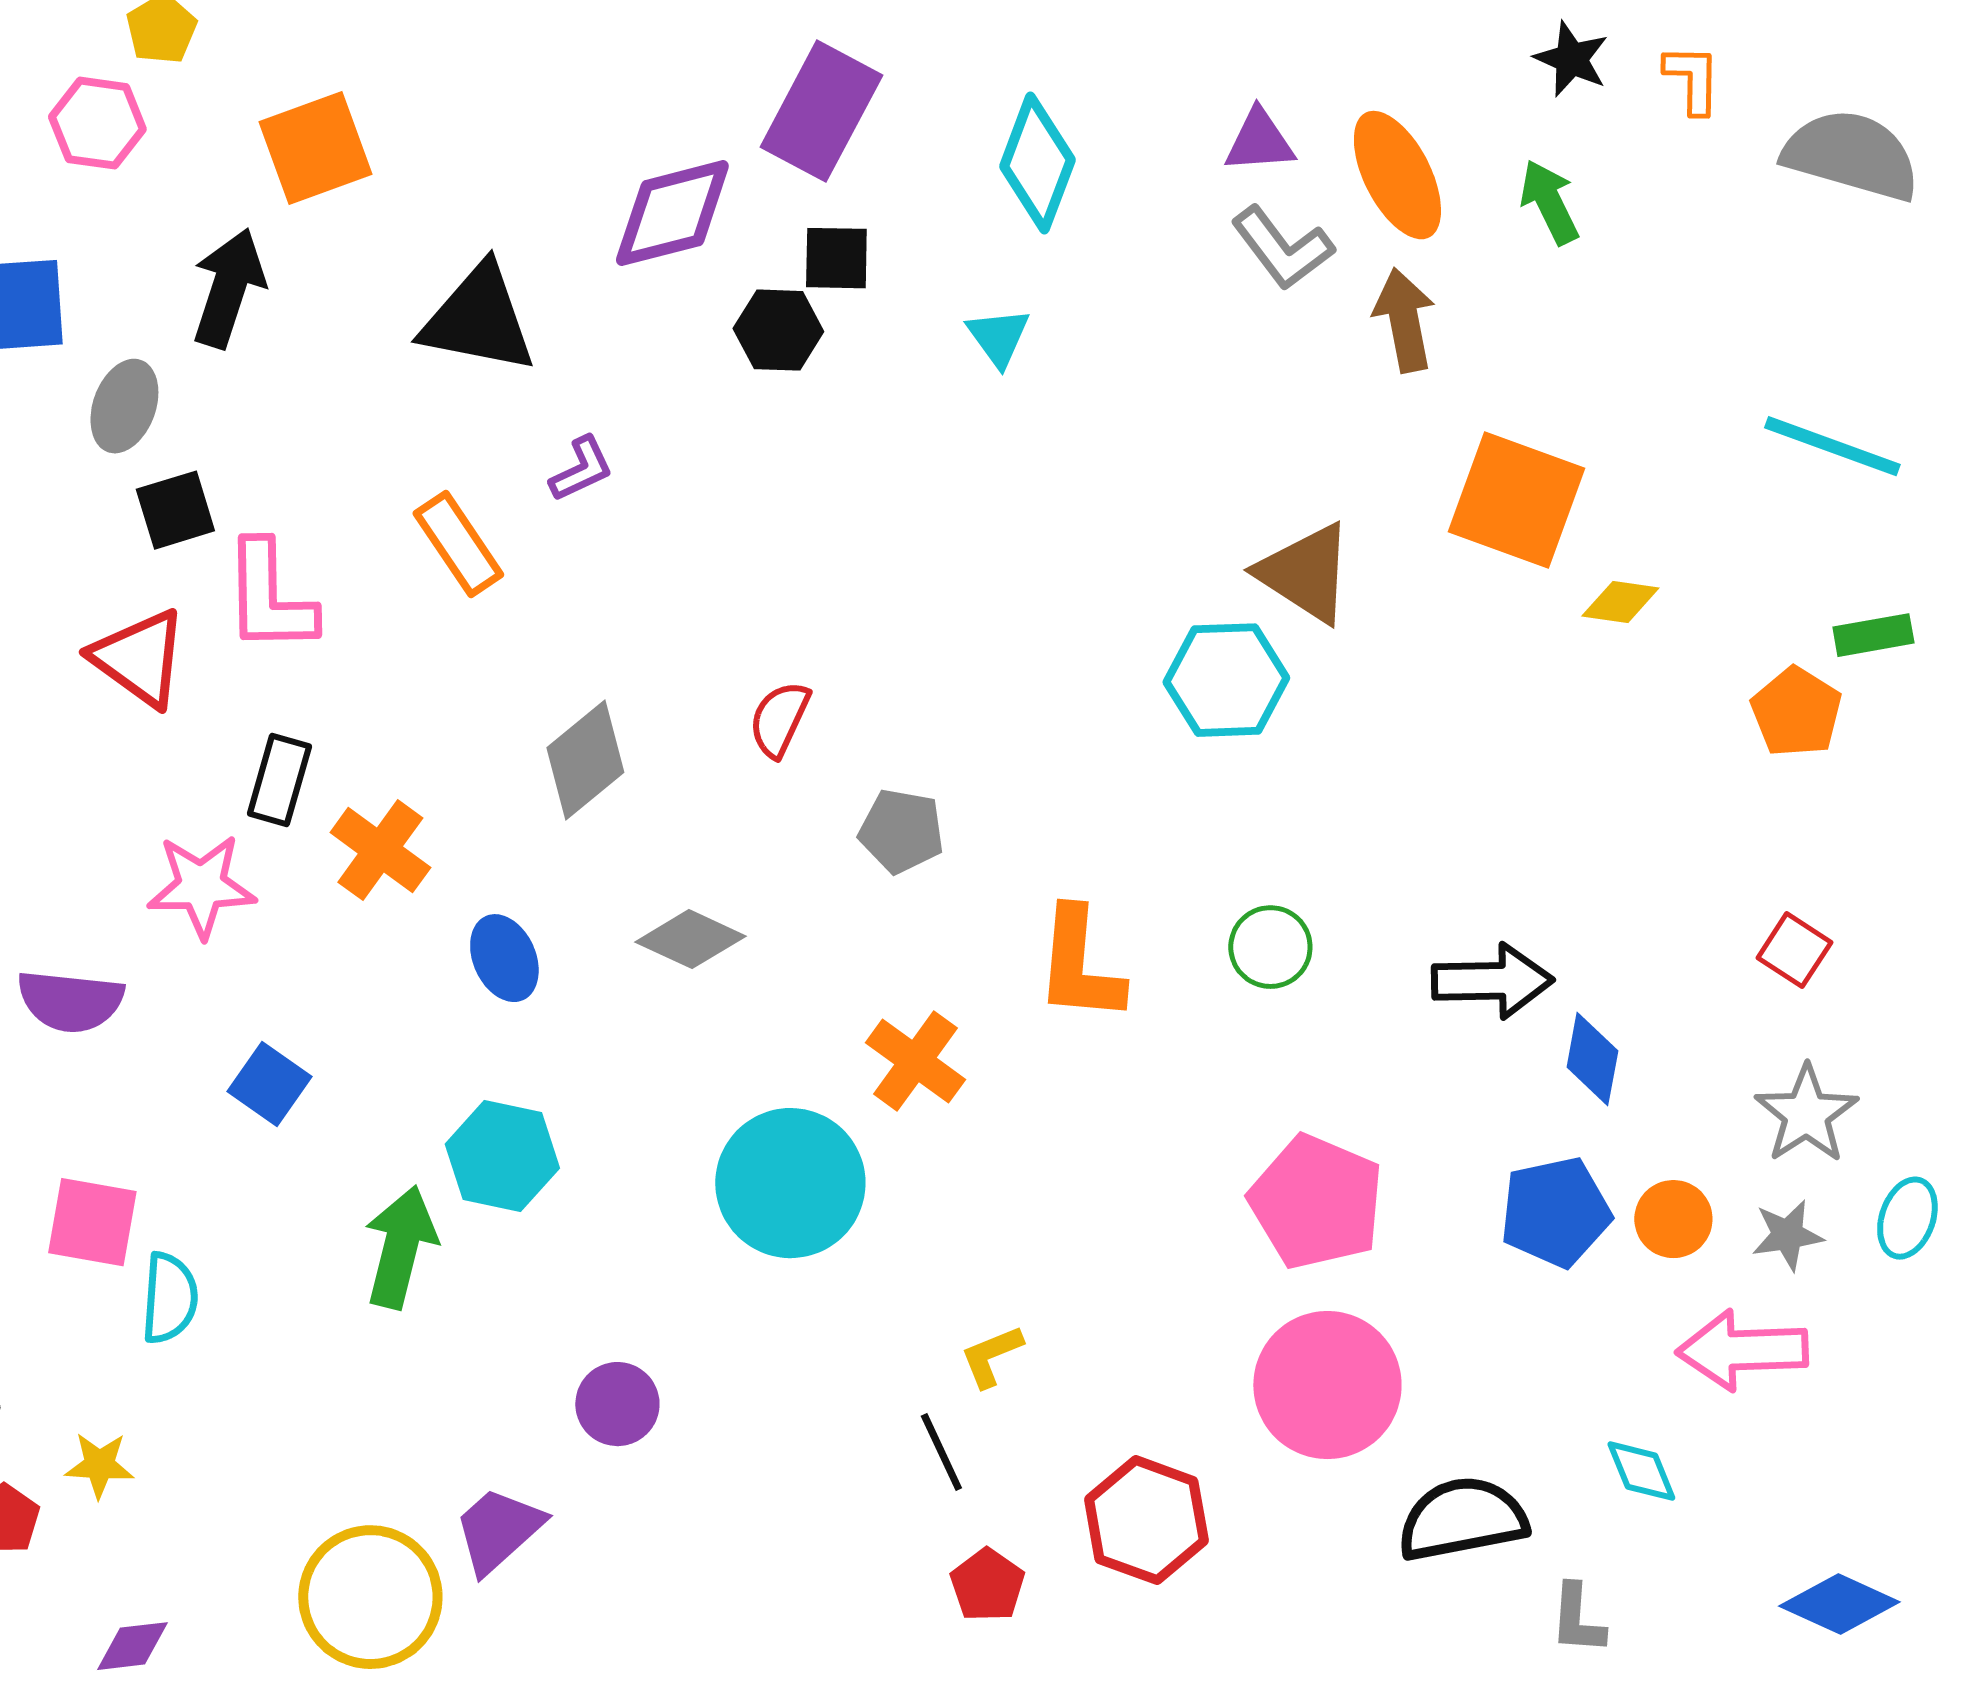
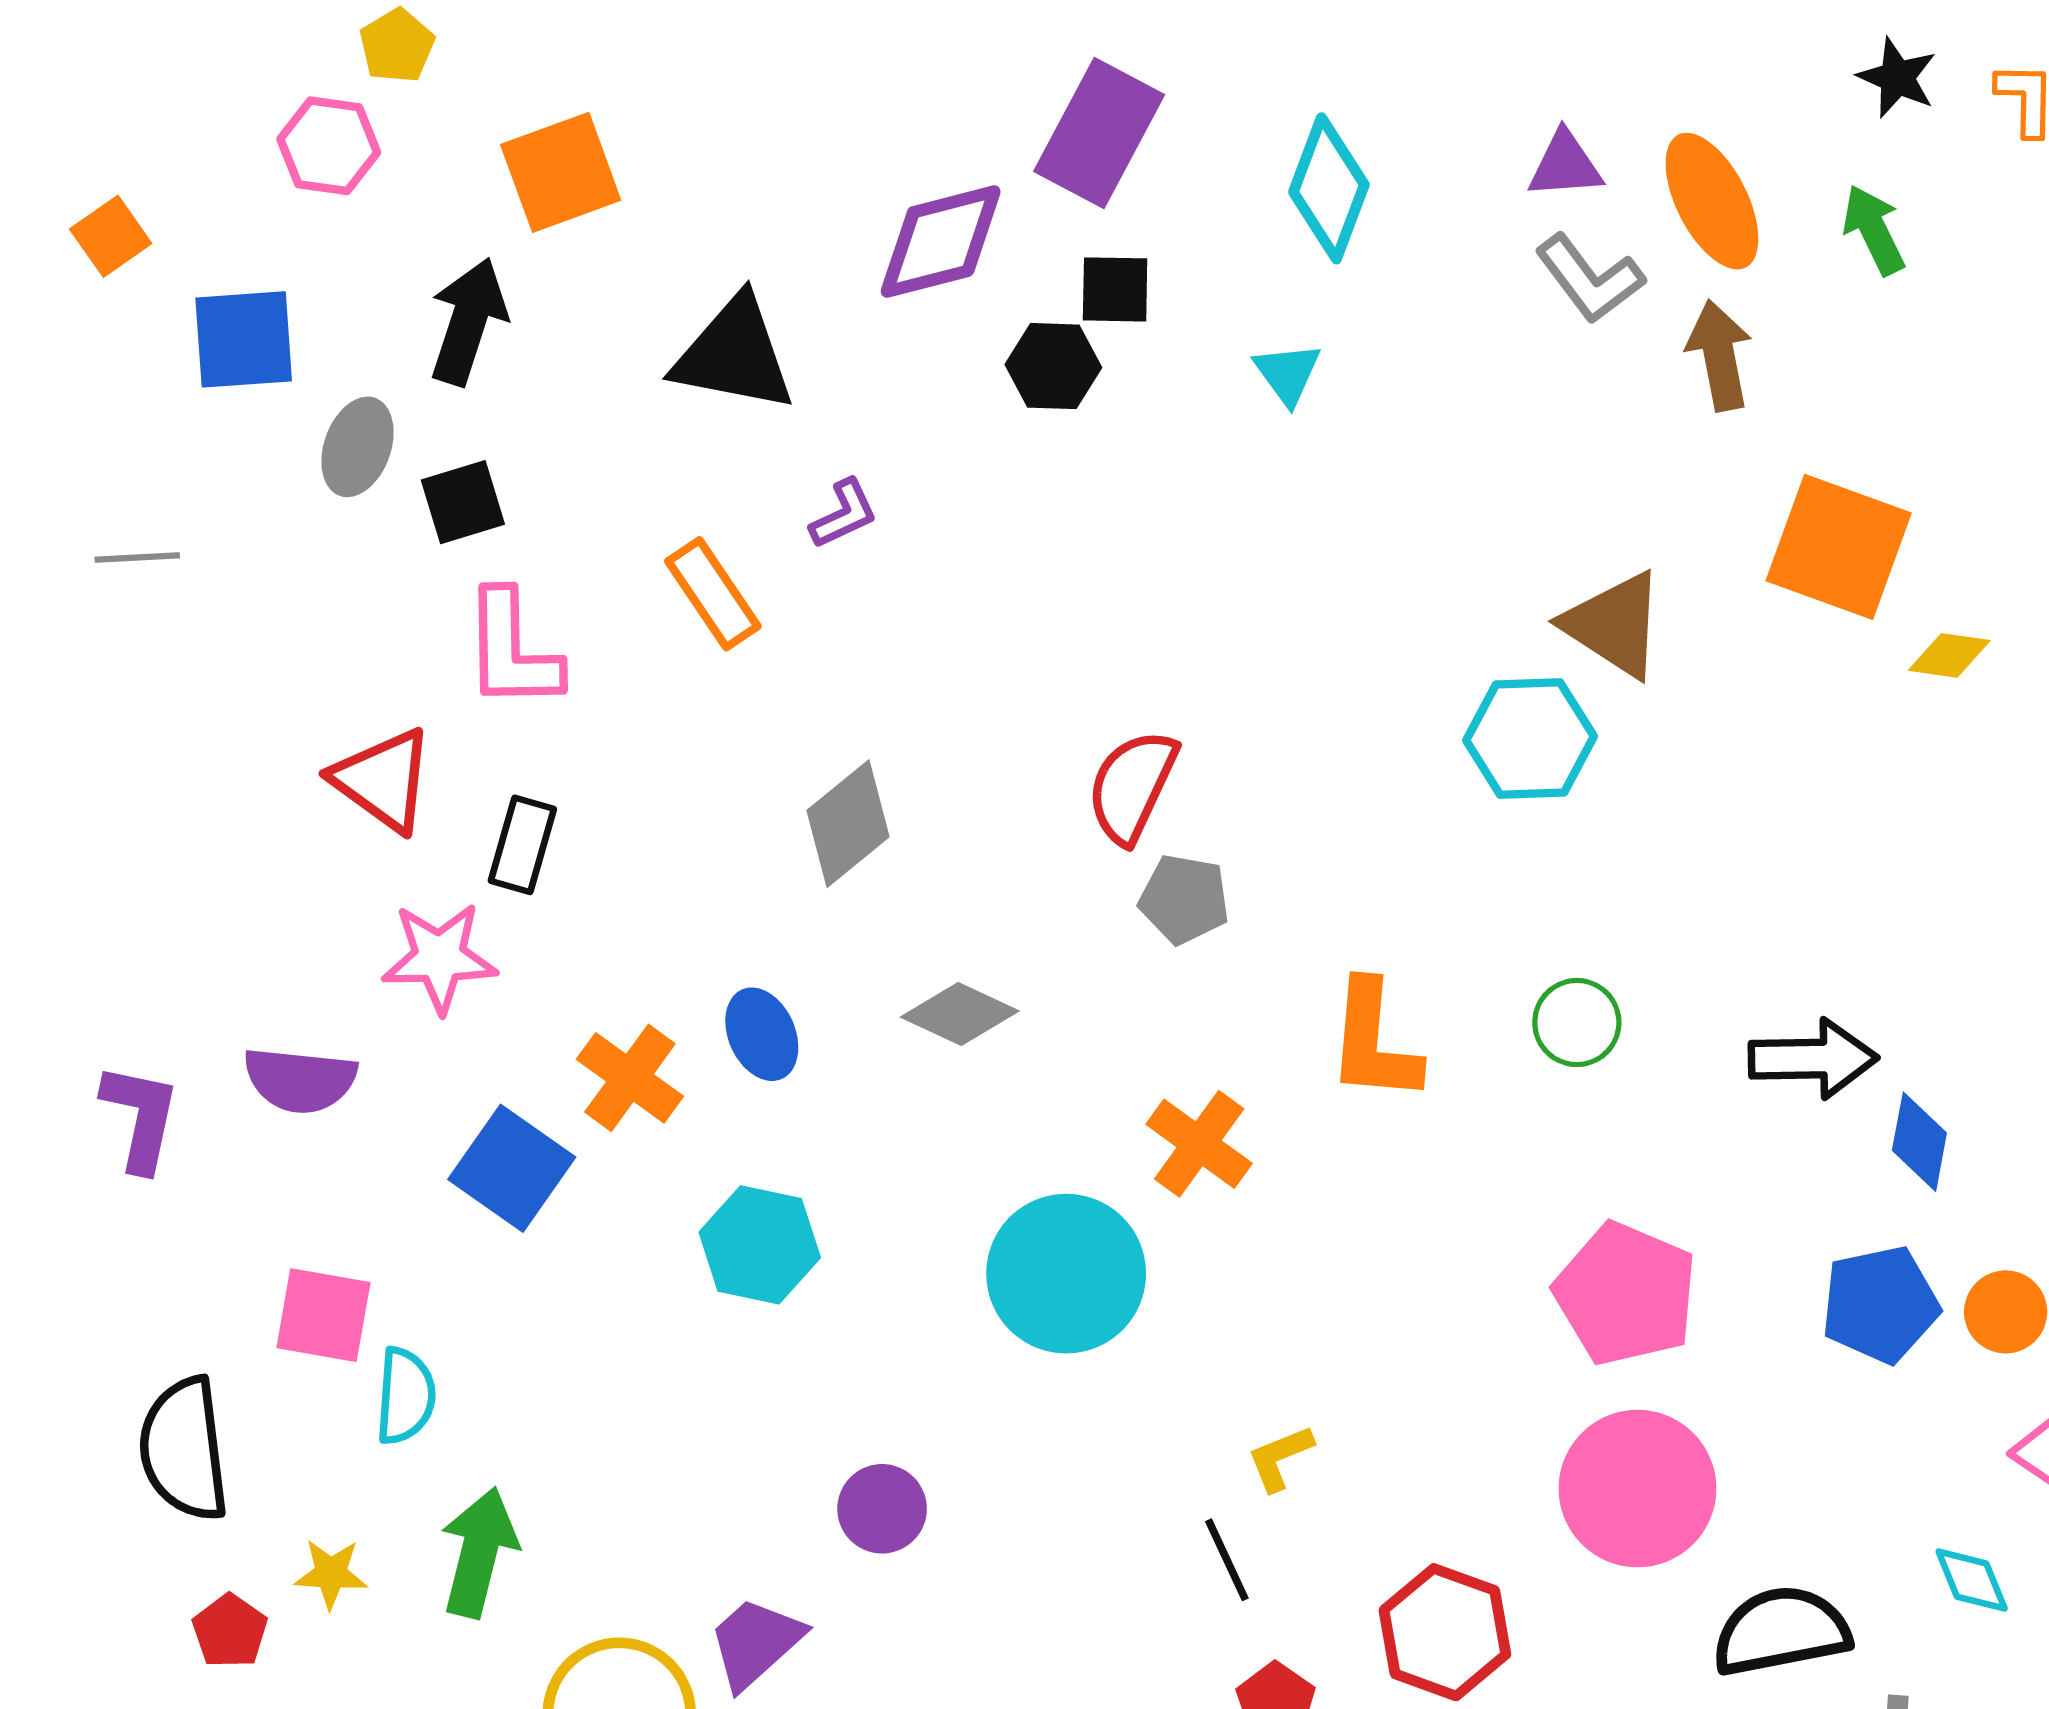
black square: (175, 510) -> (463, 502), moved
red triangle: (139, 658) -> (383, 780), moved
red semicircle: (779, 719) -> (1132, 786), moved, size x1.4
orange cross: (380, 850) -> (630, 1078), moved
blue square: (269, 1084) -> (512, 1168), size x1.4
green arrow: (400, 1247) -> (479, 1552), moved

